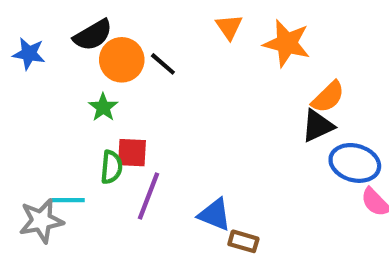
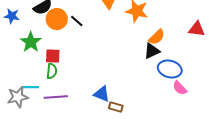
green star: (103, 107) -> (31, 42), moved, size x1.5
red square: (132, 153) -> (53, 56), moved
purple line: (149, 196) -> (56, 97), moved, turned 65

